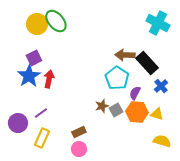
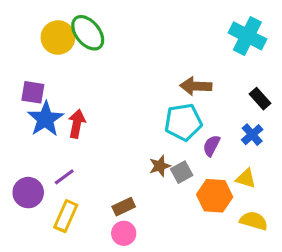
purple square: (34, 58) -> (33, 92), moved, turned 35
black rectangle: (147, 63) -> (260, 99), moved, size x0.6
cyan pentagon: (117, 78) -> (183, 122), turned 30
orange hexagon: (137, 112) -> (215, 196), moved

